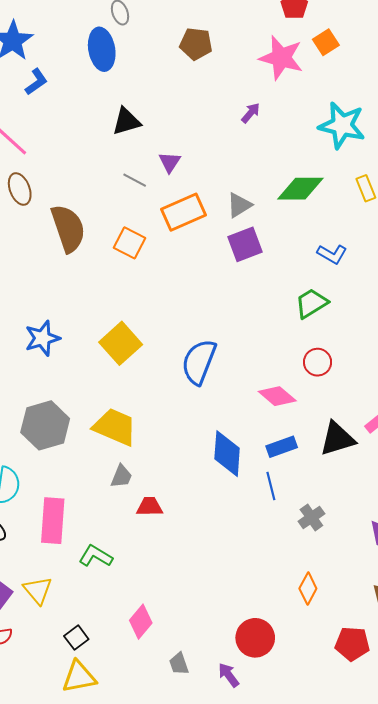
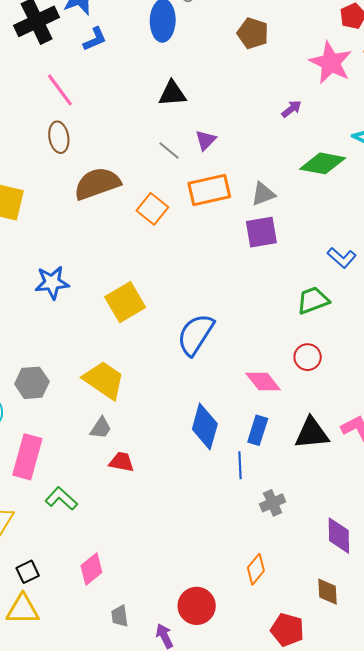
green diamond: (300, 189) -> (323, 163), moved
brown semicircle: (68, 228) -> (97, 184), turned -102
gray hexagon: (45, 425) -> (32, 383), moved, size x0.7
blue rectangle: (282, 447) -> (258, 430), turned -64

